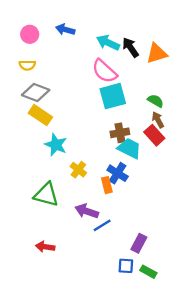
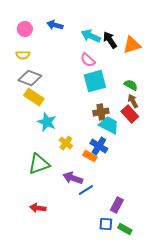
pink semicircle: (104, 71) -> (88, 60), size x0.7
orange rectangle: (107, 185) -> (90, 156), turned -48
green triangle: (46, 195) -> (39, 164), turned -35

